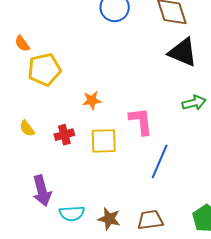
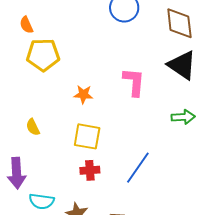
pink L-shape: (141, 121) -> (134, 82), moved
yellow semicircle: (27, 128) -> (33, 127), moved
red cross: (64, 135) -> (90, 170), moved

